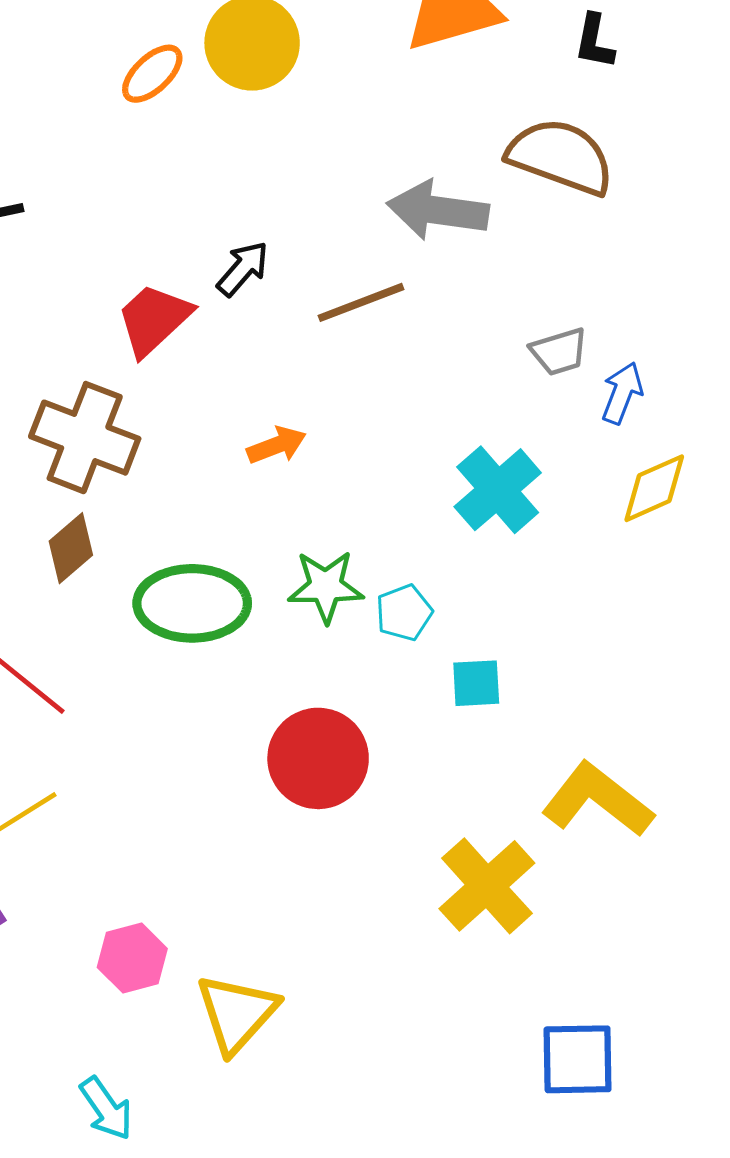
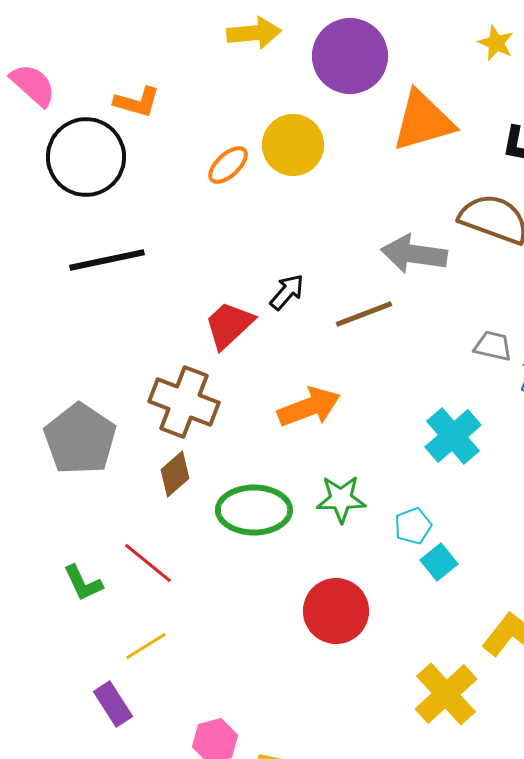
gray trapezoid: (559, 352) -> (493, 346), turned -150
orange arrow: (277, 445) -> (309, 407), size x1.6
cyan pentagon: (404, 613) -> (413, 526), moved
cyan square: (476, 683) -> (439, 562), turned -36

